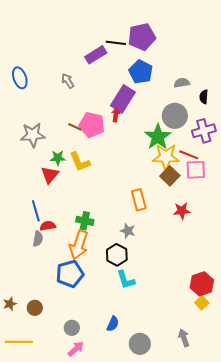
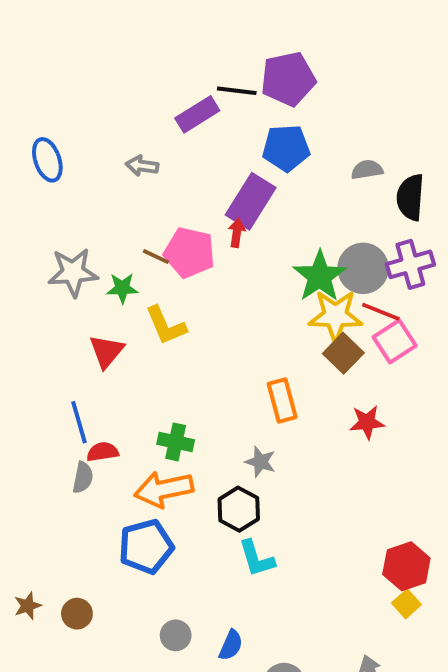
blue pentagon: (141, 72) -> (286, 148), turned -30
gray arrow: (68, 81) -> (142, 166), turned -49
black semicircle: (204, 97) -> (410, 197), size x1.6
gray circle: (175, 116) -> (363, 268), moved
green star: (58, 158) -> (122, 288), moved
pink square: (196, 170) -> (395, 341), turned -30
orange arrow: (79, 245) -> (164, 489), turned 60
gray circle: (72, 328) -> (176, 635), moved

